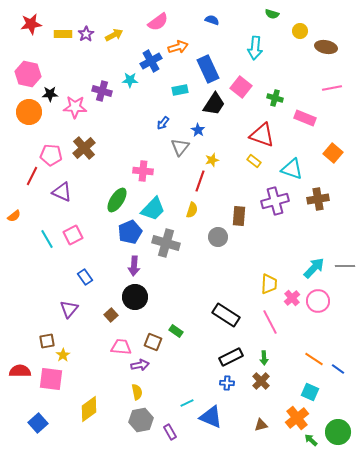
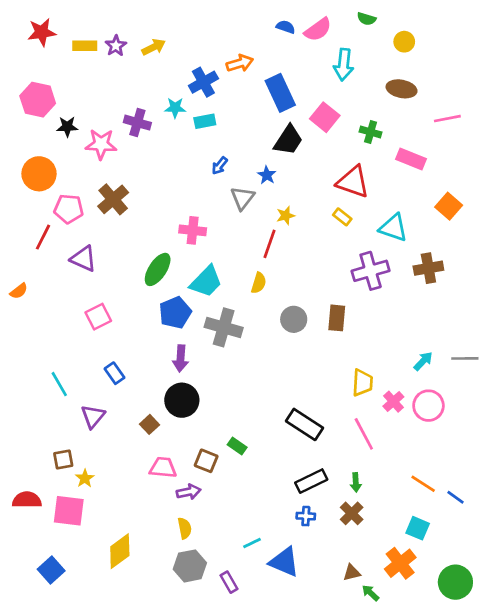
pink semicircle: (158, 22) -> (318, 30), moved
brown ellipse: (326, 47) -> (402, 89), moved
cyan rectangle: (180, 90) -> (205, 121), moved
orange circle: (29, 112) -> (39, 174), moved
brown rectangle: (239, 216) -> (337, 318), moved
cyan line: (47, 239) -> (59, 384), moved
cyan arrow: (314, 268) -> (423, 361), size x0.7
green arrow: (311, 440) -> (371, 593), moved

